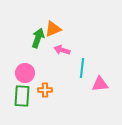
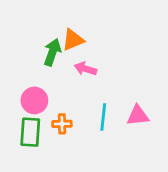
cyan line: (82, 68) -> (103, 117), moved

